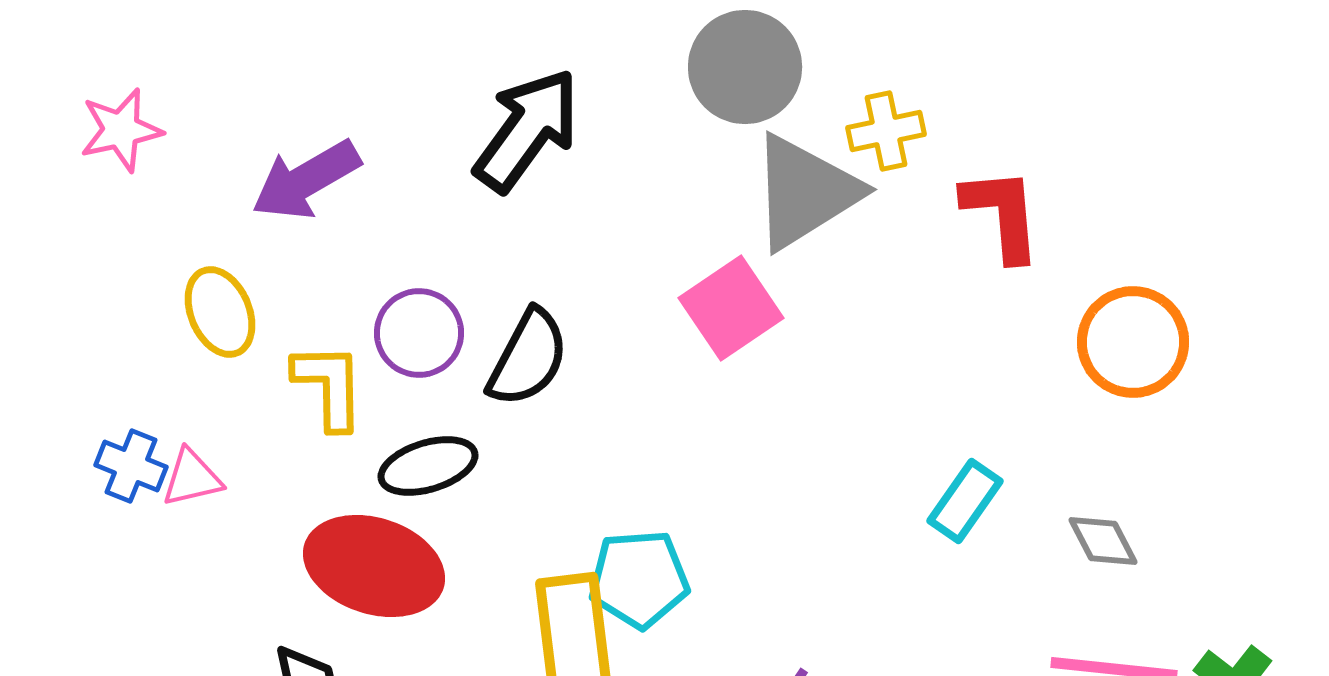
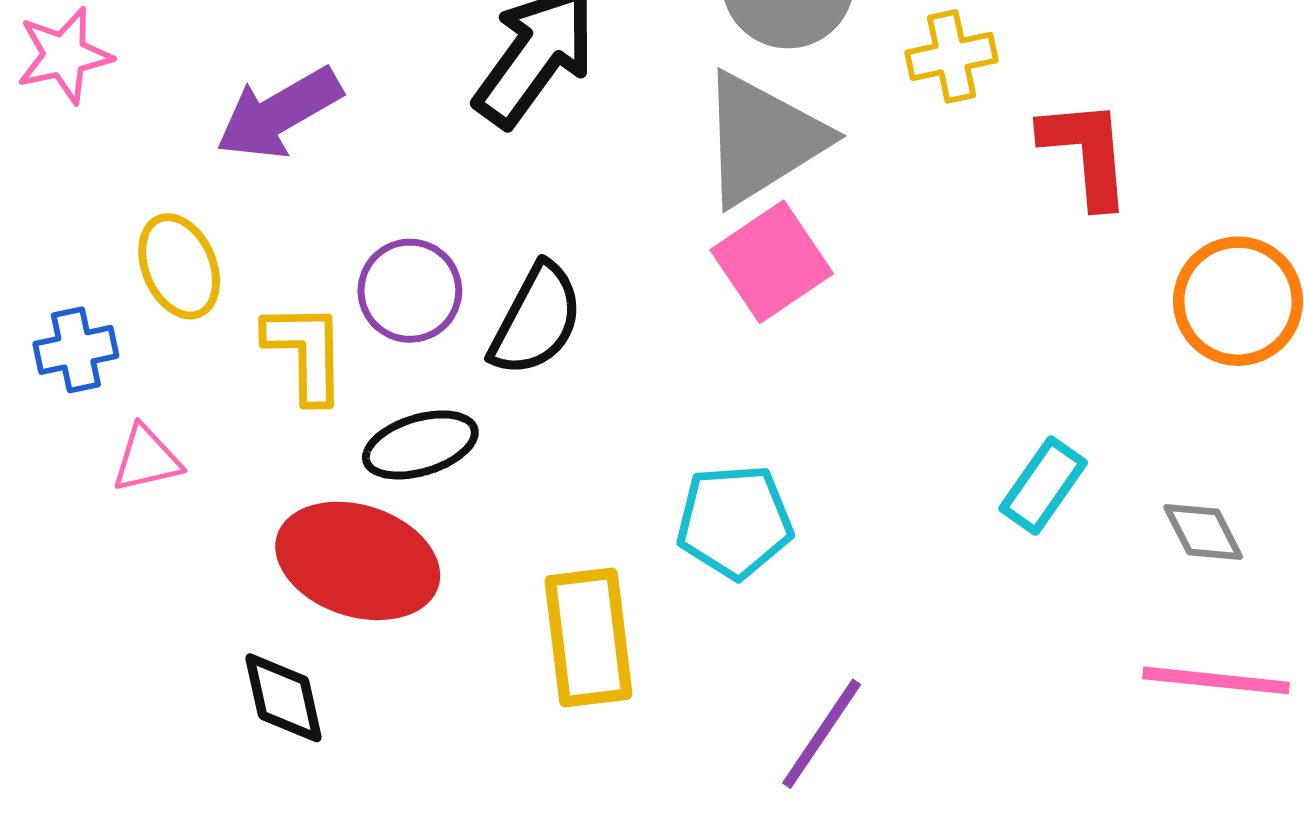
gray triangle: (805, 192) -> (762, 139), moved
blue cross: (131, 466) -> (76, 350), moved, turned -34
cyan pentagon: (639, 579) -> (735, 522), moved

